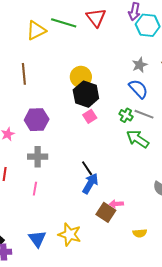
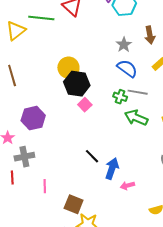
gray cross: (38, 157) -> (24, 157), moved
blue arrow: (90, 183) -> (112, 169), moved
brown square: (106, 212) -> (74, 204), moved

